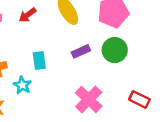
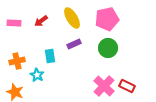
purple rectangle: (81, 51) -> (74, 44), moved
pink cross: (89, 99) -> (104, 86), moved

